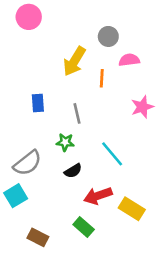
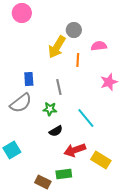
gray circle: (108, 36) -> (74, 30), moved
gray semicircle: (27, 163) -> (21, 103), moved
green rectangle: (84, 227) -> (64, 174), turned -49
brown rectangle: (38, 237) -> (43, 182), moved

